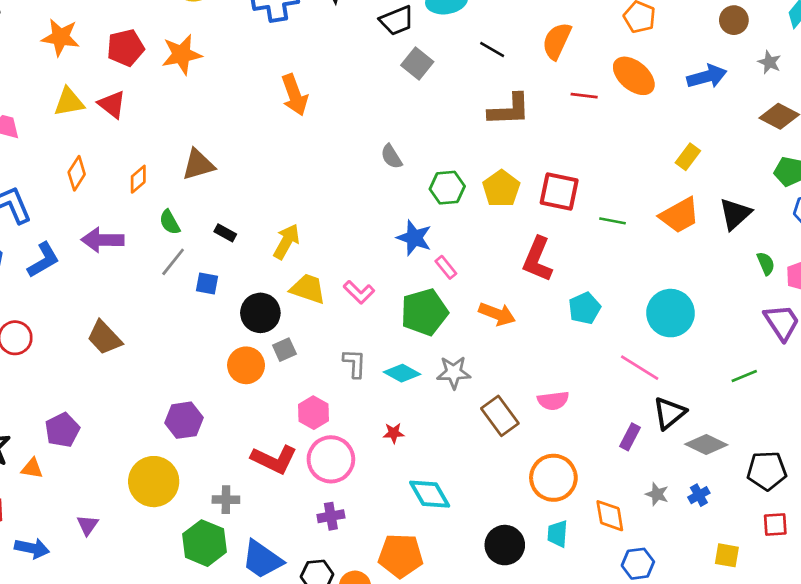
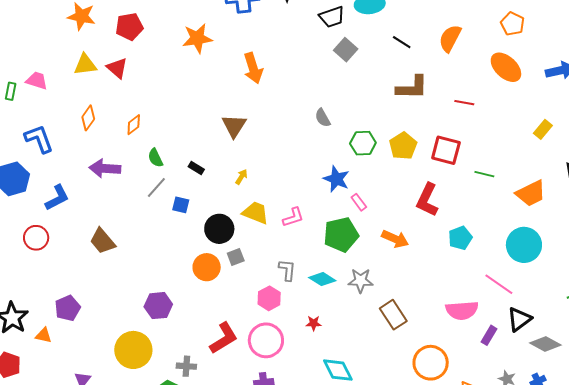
orange star: (182, 54) -> (197, 38), moved
red line: (584, 96) -> (464, 103), moved
brown triangle: (198, 165) -> (234, 126), moved, turned -44
orange trapezoid: (679, 215) -> (531, 193), moved
yellow arrow: (286, 242) -> (241, 177), size x0.6
blue L-shape: (43, 260) -> (57, 198), moved
pink L-shape: (359, 292) -> (293, 217), turned -65
pink semicircle: (553, 401) -> (462, 310), moved, size x1.4
pink hexagon: (313, 413) -> (269, 298), moved
red L-shape: (274, 459) -> (224, 338), turned -60

